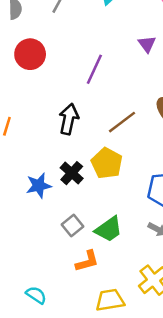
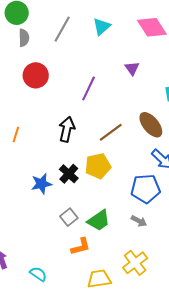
yellow pentagon: (107, 163) -> (98, 166), turned 30

